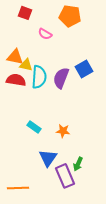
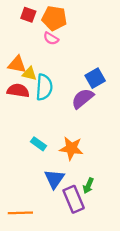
orange pentagon: (70, 16) -> (54, 18), moved
purple semicircle: (61, 78) -> (83, 98), moved, turned 30
orange star: (63, 131) -> (71, 148), size x1.5

